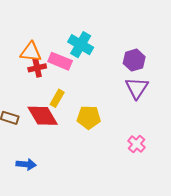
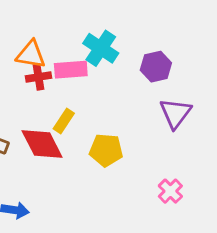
purple hexagon: (134, 60) -> (156, 67), moved
pink rectangle: (60, 61) -> (71, 70), turned -30

